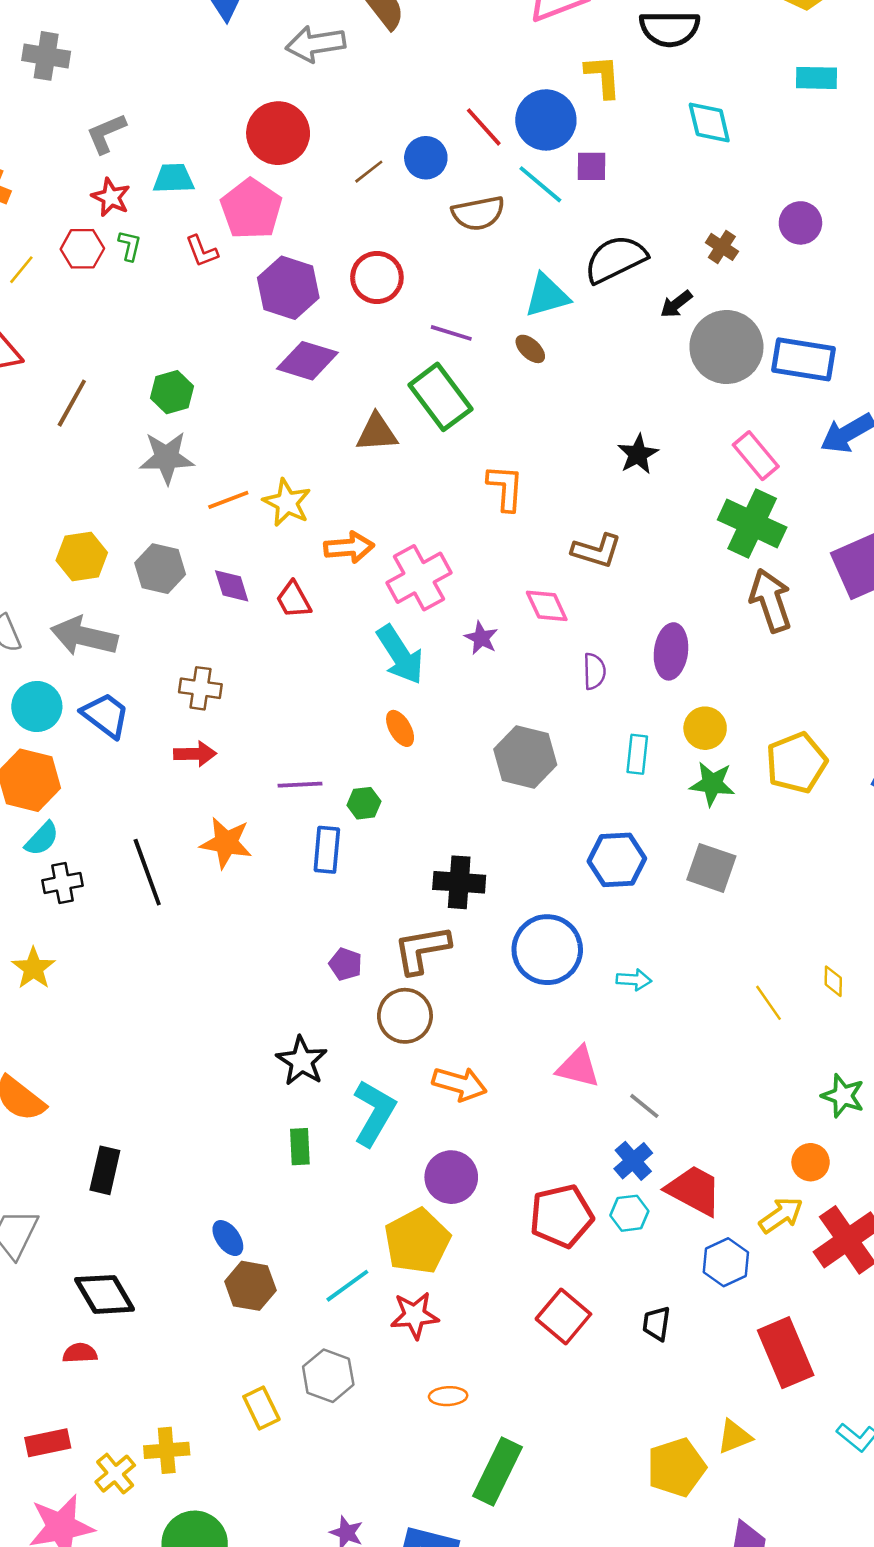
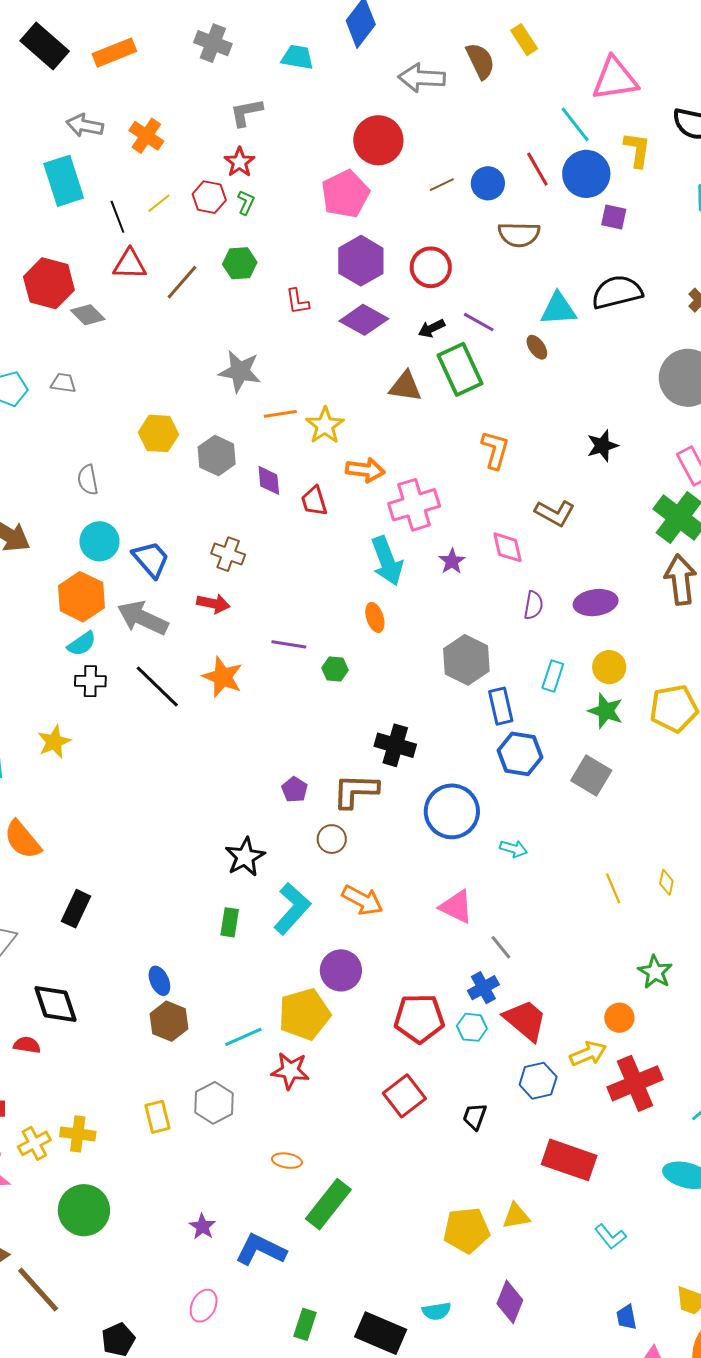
cyan trapezoid: (174, 179) -> (297, 57), moved
cyan line: (540, 184) -> (575, 124), moved
red L-shape: (202, 251) -> (297, 301), moved
black arrow: (676, 304) -> (432, 328), moved
green hexagon: (172, 392) -> (240, 263), moved
brown line: (72, 403) -> (182, 282), moved
gray arrow: (84, 636) -> (143, 618), moved
purple ellipse: (671, 651) -> (596, 603), turned 63
blue rectangle: (327, 850) -> (501, 706), moved, turned -30
black line: (147, 872) -> (157, 687), turned -38
brown circle: (405, 1016) -> (332, 839), size x0.7
red rectangle: (786, 1353) -> (569, 1160), turned -60
orange ellipse: (448, 1396) -> (287, 1161), moved

